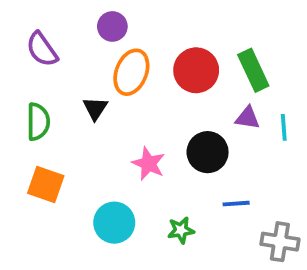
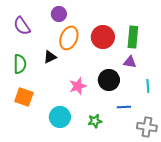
green rectangle: (253, 70) -> (133, 37), turned 30
black triangle: (95, 108) -> (50, 57), turned 32
cyan line: (284, 127) -> (148, 86), moved
pink star: (149, 164) -> (78, 86), turned 30

